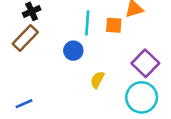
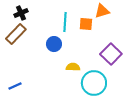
yellow semicircle: (97, 80) -> (73, 67), turned 64
cyan circle: (142, 97) -> (94, 83), moved

